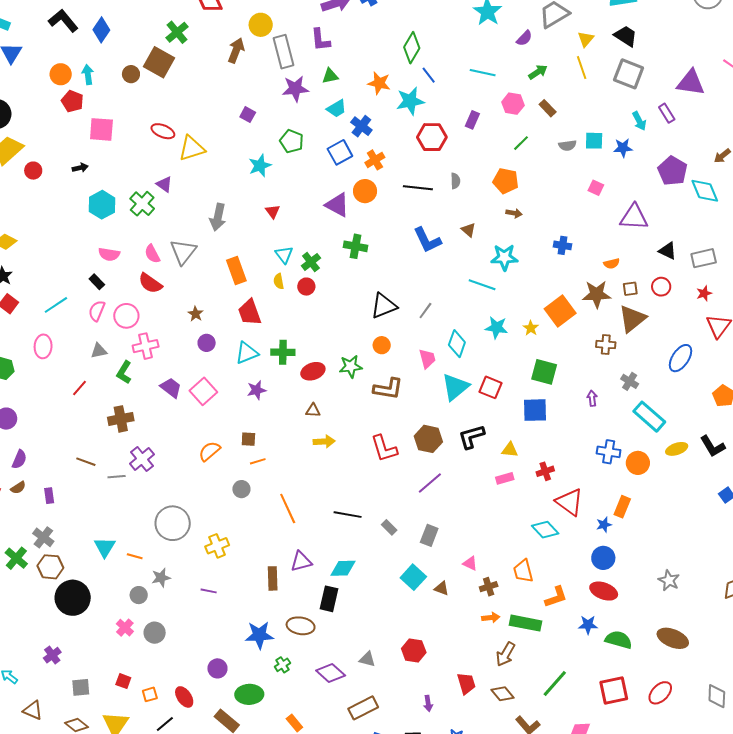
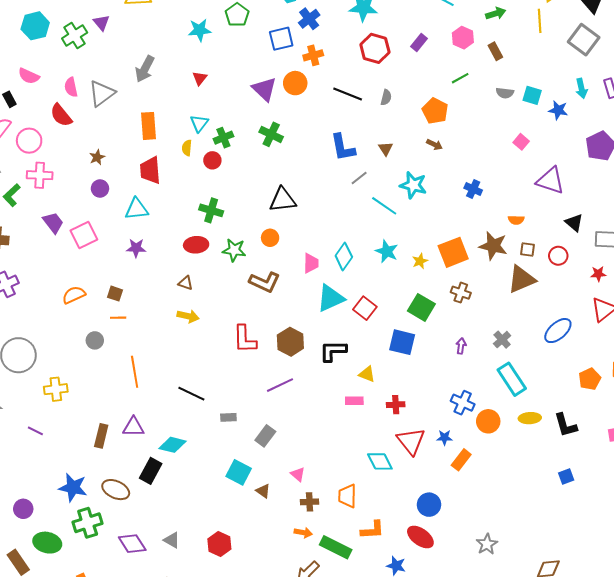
gray line: (425, 311) -> (359, 178), moved
brown cross: (606, 345) -> (461, 293), moved
green cross: (283, 352) -> (211, 210), moved
blue star: (604, 525) -> (444, 438), moved
gray rectangle: (389, 527) -> (228, 417), turned -63
cyan square: (413, 577) -> (239, 472), turned -30
green cross: (282, 665) -> (88, 523), size x1.8

